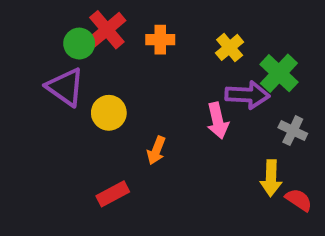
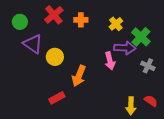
green circle: (79, 44) -> (20, 22), moved
orange arrow: (156, 150) -> (79, 76), size x1.5
yellow arrow: (271, 178) -> (131, 106), moved

